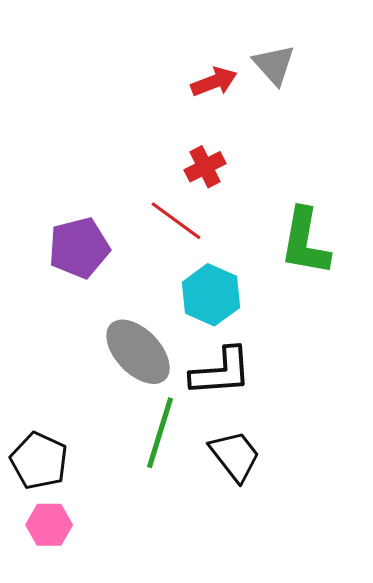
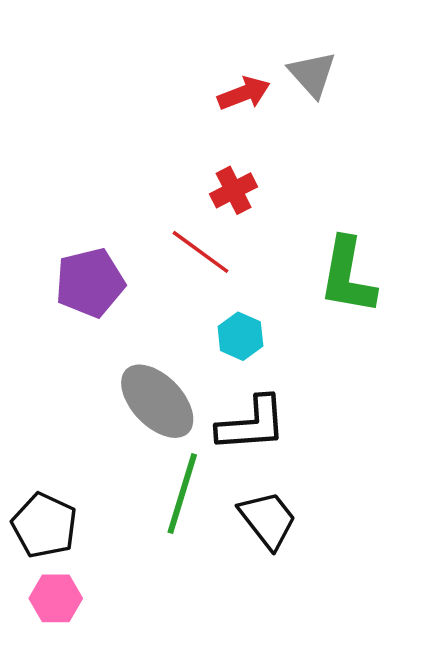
cyan hexagon: (211, 295) -> (240, 336), size x0.7

